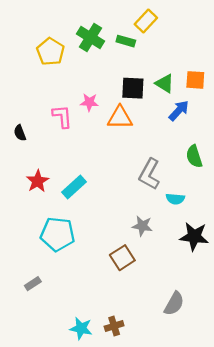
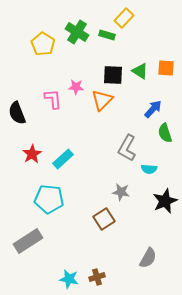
blue arrow: (179, 111) -> (153, 109), moved
orange triangle: (120, 118) -> (102, 100), turned -45
black semicircle: (20, 133) -> (17, 113), size x1.6
black star: (194, 236) -> (165, 201), turned -30
gray rectangle: (33, 284) -> (28, 241), size x2.0

